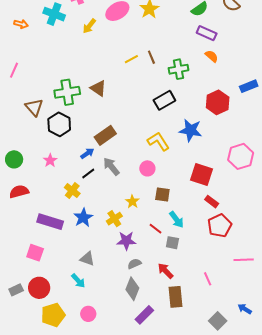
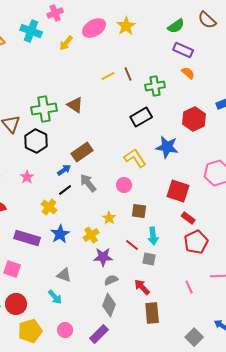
cyan arrow: (176, 220) -> (153, 236), turned 30
pink line: (208, 279) -> (189, 287), moved
purple rectangle: (144, 315) -> (99, 334), moved

